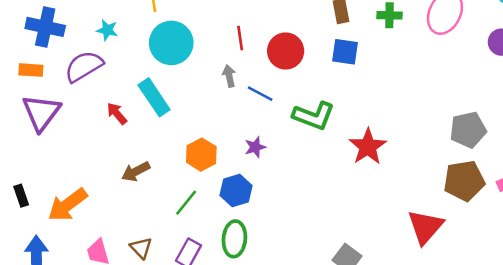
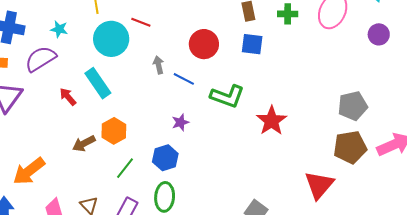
red line: (240, 38) -> (141, 22), moved, turned -60
orange hexagon: (201, 155) -> (114, 131), moved

